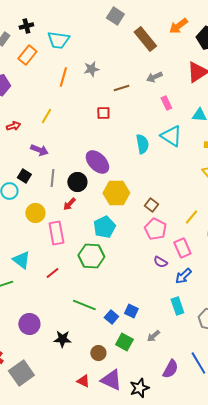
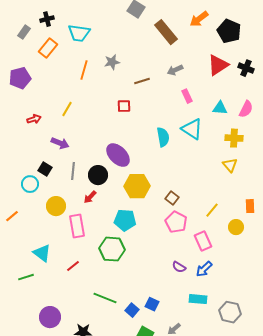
cyan pentagon: (104, 227) -> (125, 220), turned 30
purple semicircle: (160, 262) -> (179, 267), moved
cyan rectangle: (177, 306) -> (198, 299), turned -66

